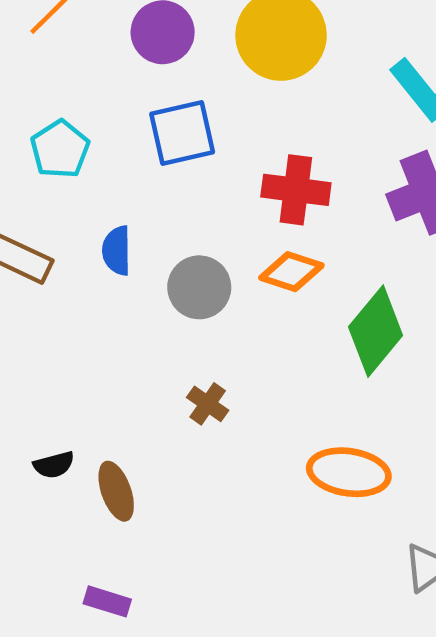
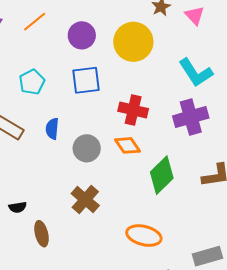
orange diamond: (291, 272) -> (128, 145), turned 32
brown cross: (208, 404) -> (85, 200), size x1.6
black semicircle: (54, 465) -> (18, 207), moved

